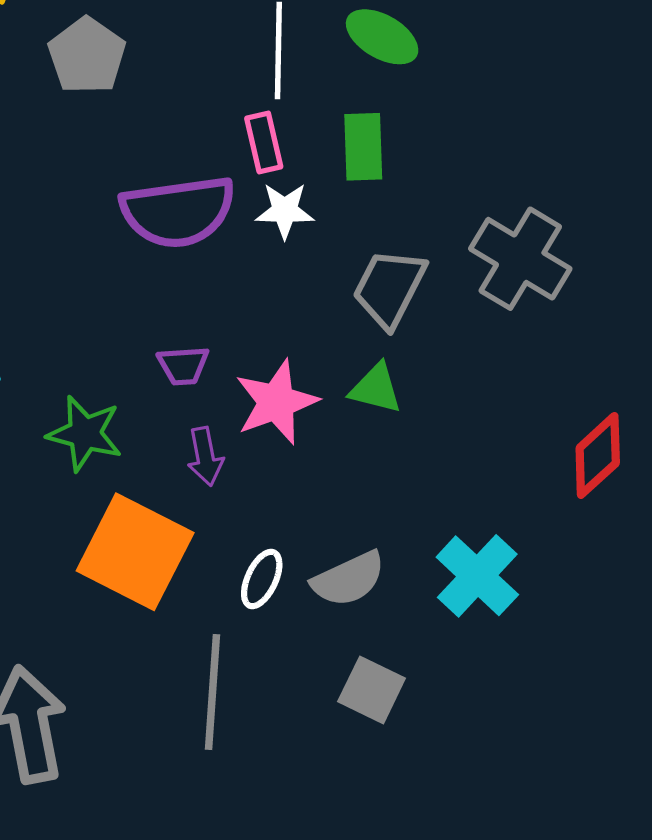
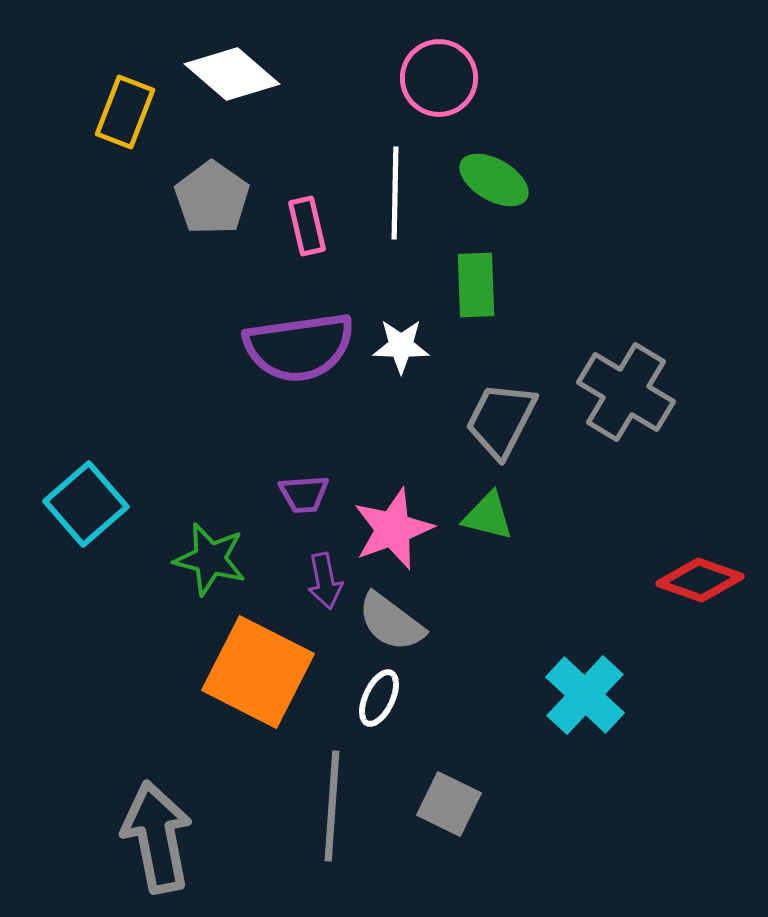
pink rectangle: (264, 142) -> (307, 226), moved
red diamond: (598, 455) -> (700, 580), turned 62
gray semicircle: (349, 579) -> (391, 622), moved, turned 62
gray square: (372, 690) -> (449, 804), moved

